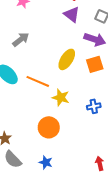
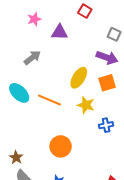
purple triangle: (72, 14) -> (60, 32), moved, turned -36
yellow star: (61, 97) -> (86, 105), moved

